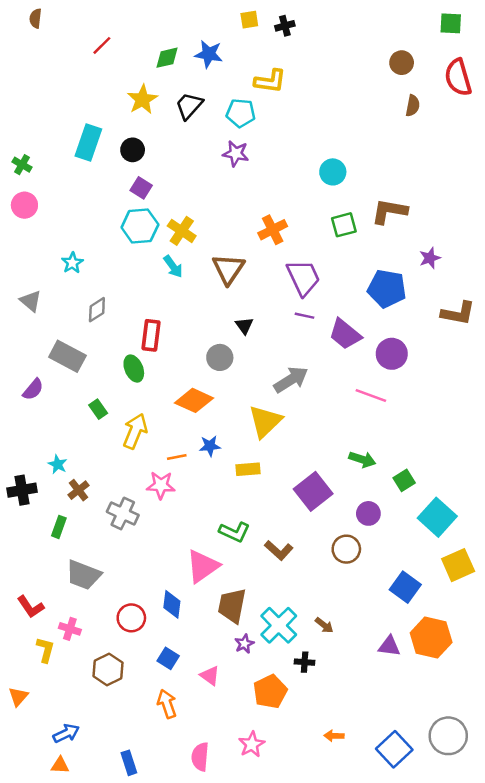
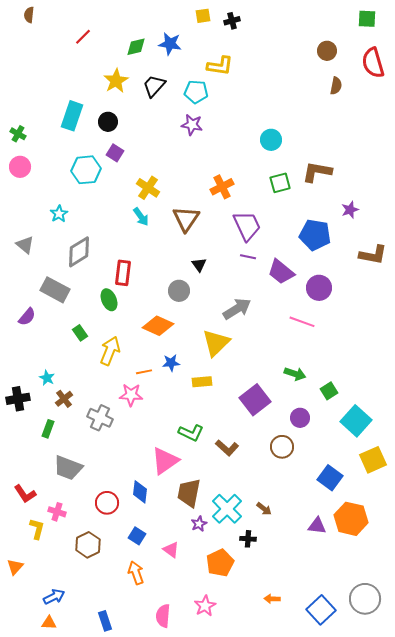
cyan hexagon: (140, 226) -> (86, 170), moved
gray diamond: (97, 310) -> (79, 252), size x1.5

